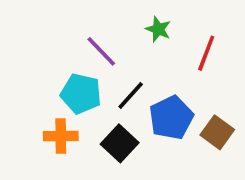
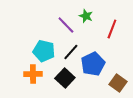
purple line: (101, 51) -> (66, 25), moved
brown square: (217, 132) -> (118, 83), moved

